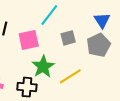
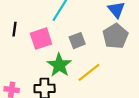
gray square: (68, 38) -> (77, 41), moved

